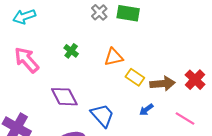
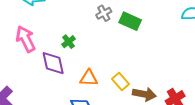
orange triangle: (114, 57) -> (89, 78), moved
purple diamond: (64, 97) -> (53, 63), moved

